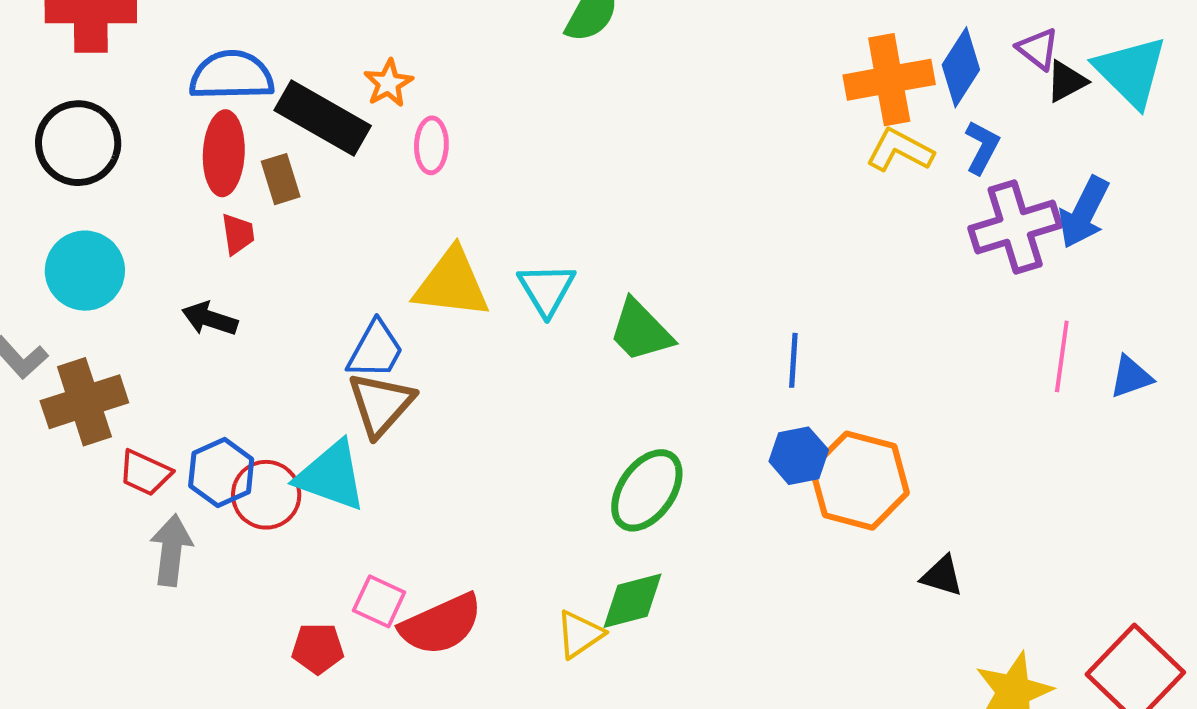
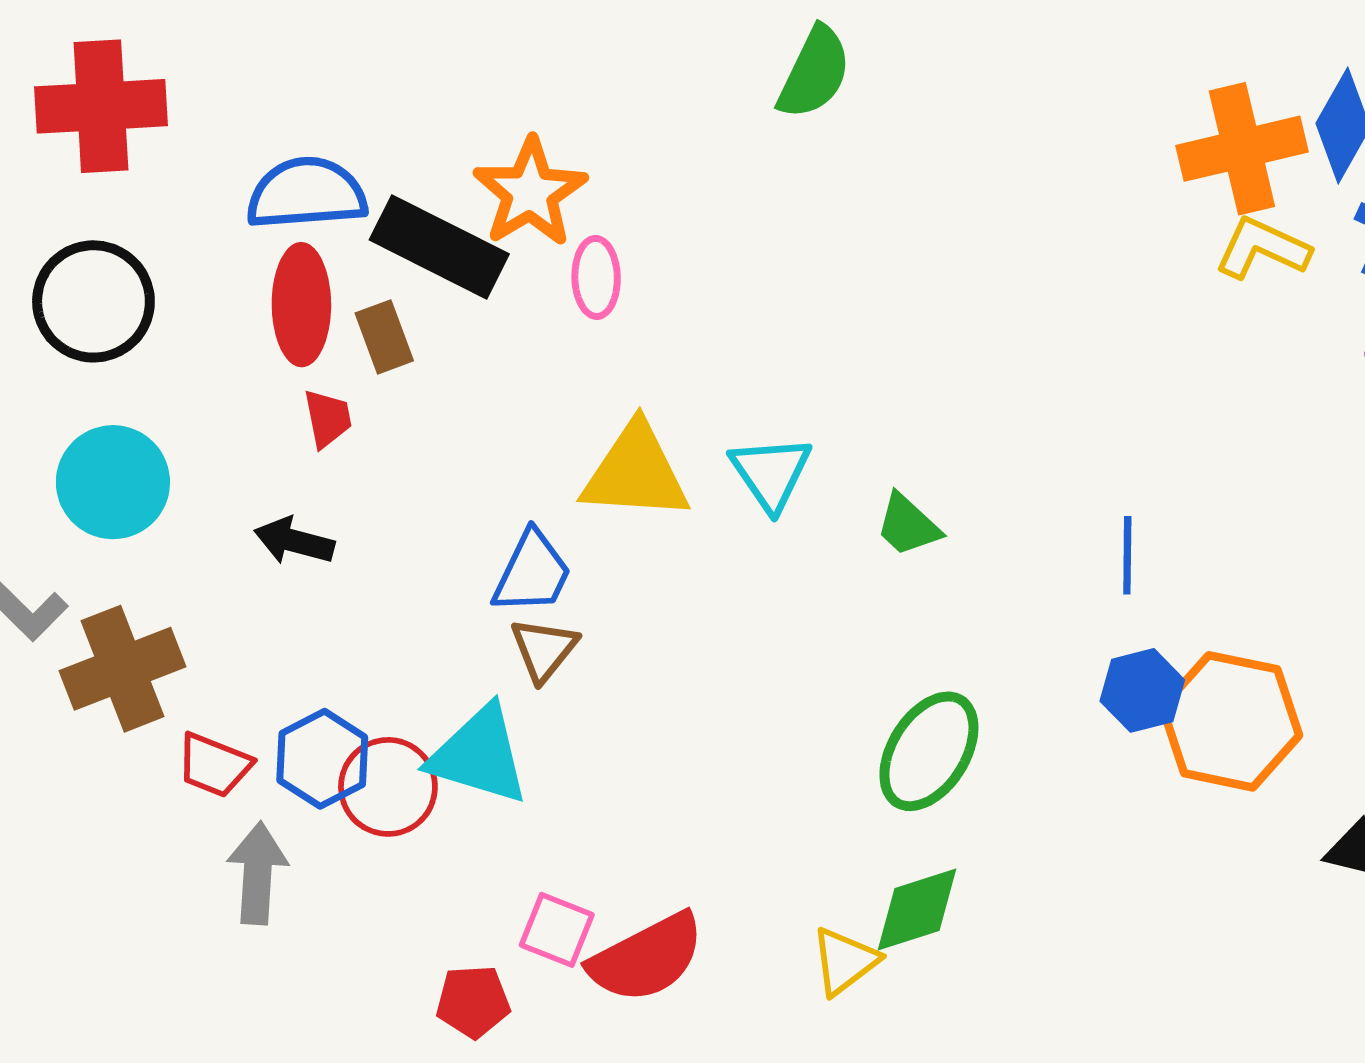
orange star: (388, 83) -> (530, 192), size x1.6
green trapezoid: (641, 331) -> (908, 525), size x0.7
brown triangle: (381, 404) -> (544, 649), size x0.7

